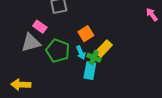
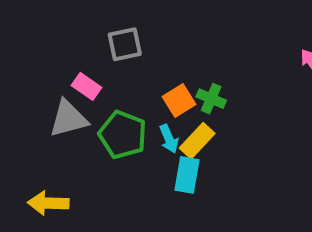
yellow rectangle: (104, 49) -> (197, 141), moved
green cross: (94, 58) -> (211, 99), moved

